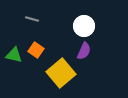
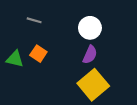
yellow square: (61, 73) -> (93, 85), moved

